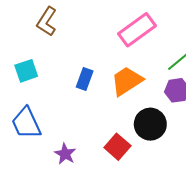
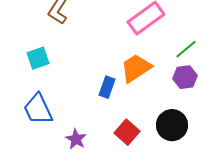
blue rectangle: (85, 79) -> (107, 87), moved
black circle: (150, 124) -> (172, 125), moved

